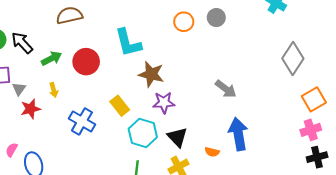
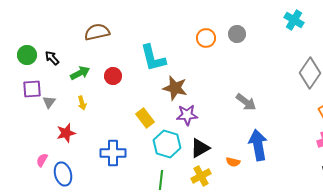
black arrow: (22, 43) -> (52, 58), size x0.7
red circle: (86, 62) -> (113, 76), size x0.7
red star: (30, 109) -> (66, 133), moved
blue cross: (82, 121) -> (113, 153), moved, turned -30
black triangle: (177, 137) -> (200, 148), turned 45

